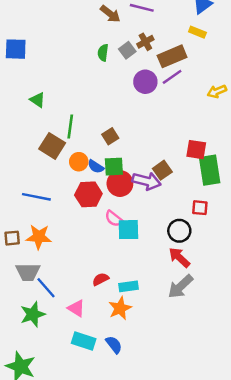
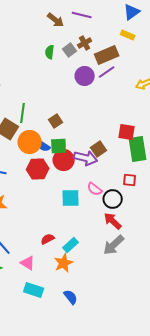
orange circle: (79, 162) -> (30, 142), size x1.5
pink semicircle: (114, 219) -> (95, 189), moved
cyan rectangle: (128, 286) -> (71, 245), turned -35
blue semicircle: (114, 345) -> (71, 297), moved

